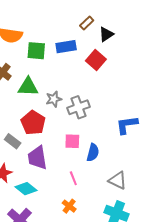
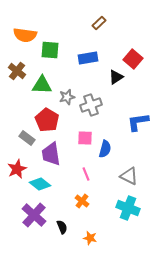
black triangle: (106, 34) -> (116, 77), moved
blue rectangle: (66, 47) -> (88, 58), moved
red square: (96, 60) -> (133, 59), moved

